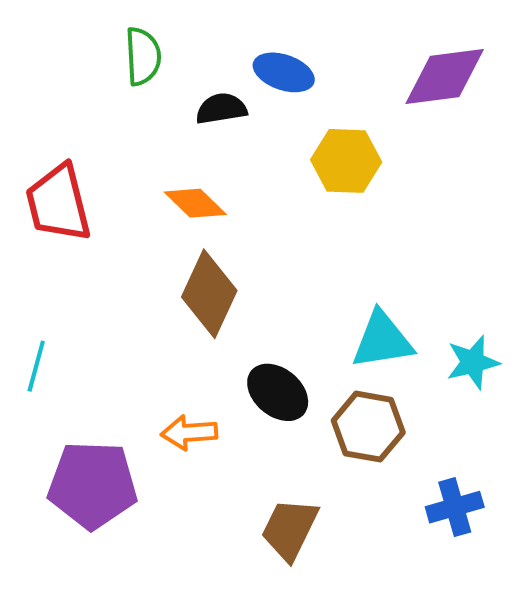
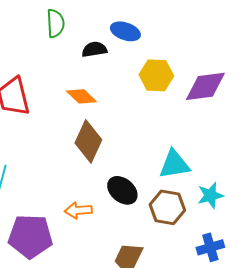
purple diamond: (445, 76) -> (205, 86), moved
cyan star: (473, 362) -> (210, 195), moved

